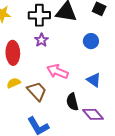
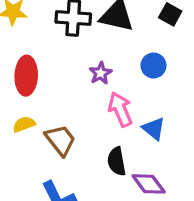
purple star: (41, 40) -> (101, 73), moved
pink arrow: (57, 71) -> (120, 109), moved, turned 40

